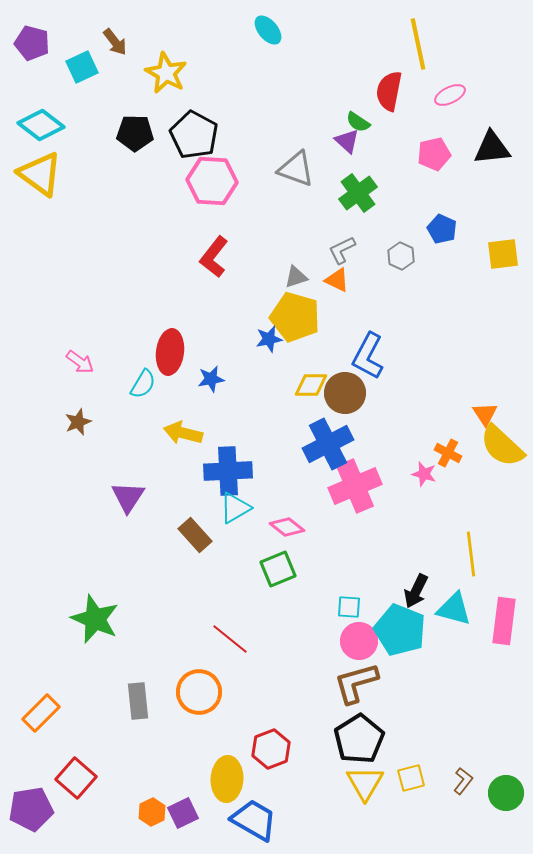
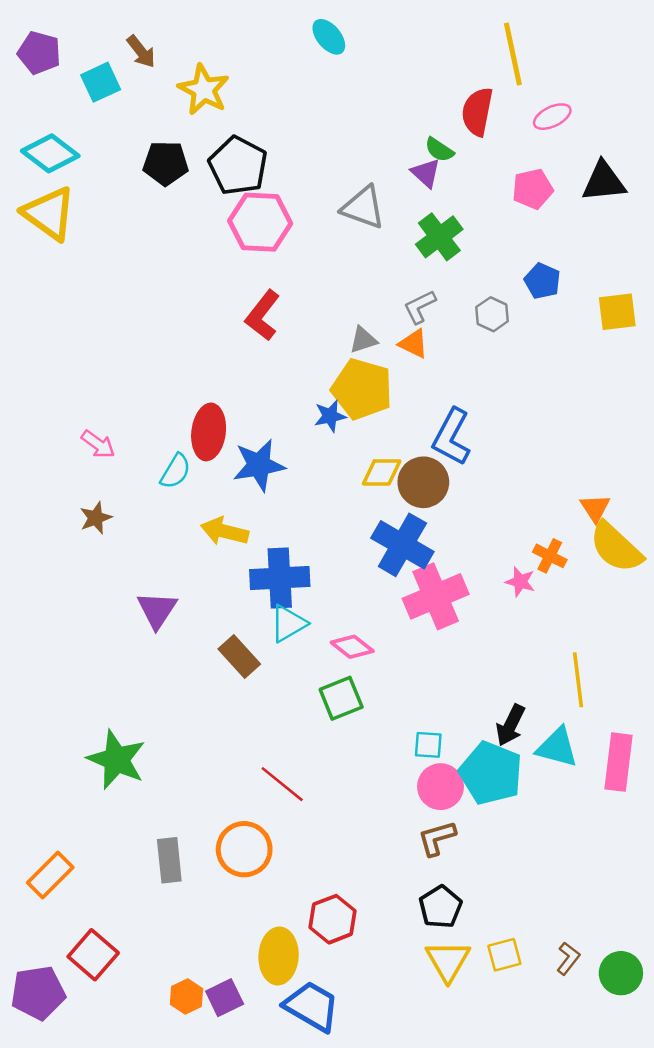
blue star: (211, 379) -> (259, 465), size x1.6
blue cross: (328, 444) -> (402, 545), turned -33
brown L-shape: (356, 683) -> (437, 838), size x0.7
black pentagon: (359, 739) -> (441, 907), size x0.7

